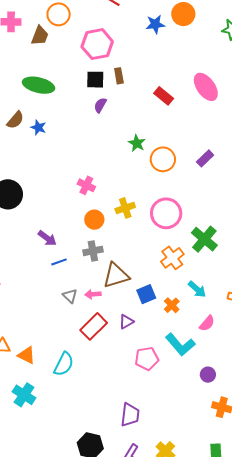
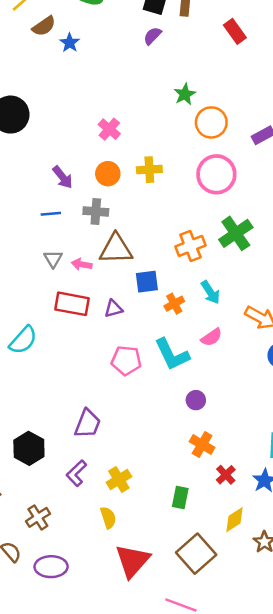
red rectangle: (164, 96) -> (235, 31), moved
pink circle: (166, 213) -> (216, 174), moved
purple arrow: (47, 238) -> (63, 177), moved
red rectangle: (94, 326) -> (72, 304), turned 40

